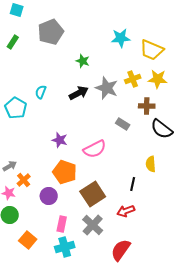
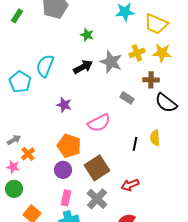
cyan semicircle: (41, 92) -> (45, 66), size x1.6
purple star: (60, 140) -> (64, 105), moved
black line: (133, 184) -> (135, 144), moved
purple circle: (49, 196) -> (63, 170), moved

